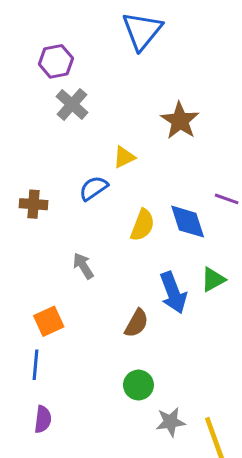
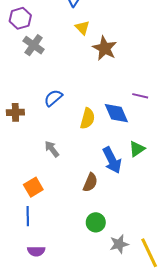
yellow triangle: (124, 157) -> (82, 28), moved, turned -42
purple semicircle: (43, 419) -> (36, 251), turned 90

